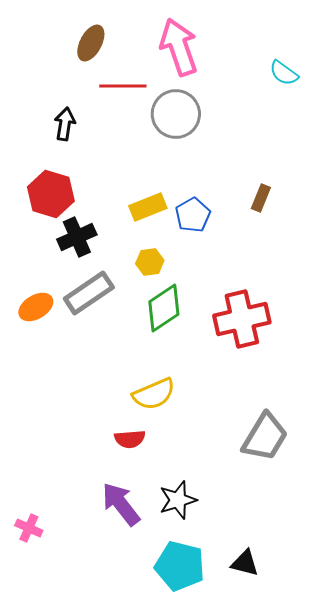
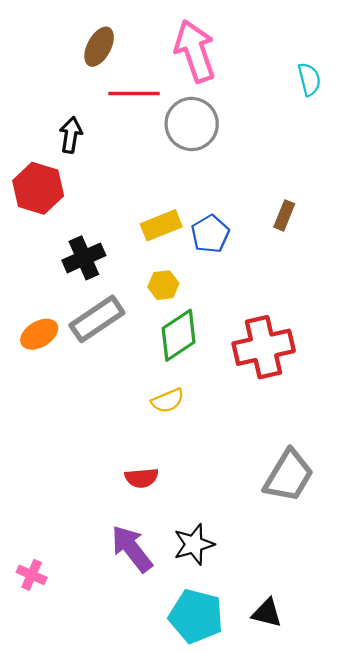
cyan semicircle: (284, 73) -> (309, 79), turned -140
red hexagon: (51, 194) -> (38, 188), moved
yellow semicircle: (154, 394) -> (168, 401), moved, size x0.7

